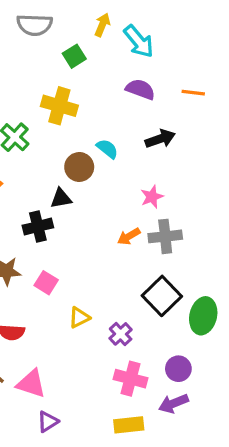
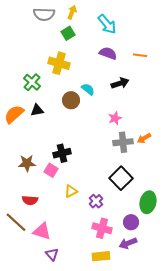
yellow arrow: (102, 25) -> (72, 12), moved
black triangle: (61, 198) -> (37, 110), moved
black cross: (38, 227) -> (62, 153), moved
orange arrow: (129, 236) -> (144, 138), moved
green ellipse: (203, 316) -> (148, 202), moved
purple triangle: (48, 422) -> (52, 254), turned -40

